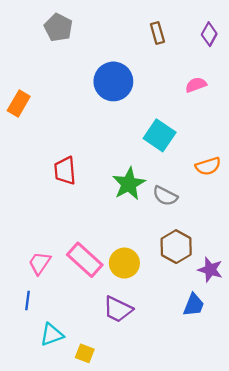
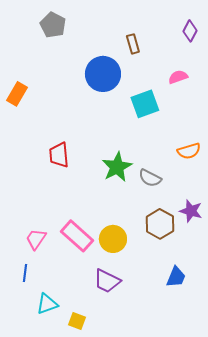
brown rectangle: (157, 33) -> (133, 44), moved
cyan square: (160, 135) -> (145, 104), moved, turned 36
purple star: (210, 270) -> (191, 211), moved

